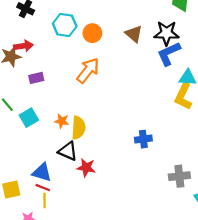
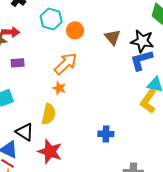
orange star: (62, 121) -> (59, 88), moved
black triangle: (68, 151) -> (25, 132), moved
red star: (86, 168) -> (50, 152), size x1.4

